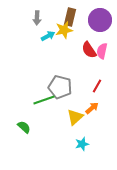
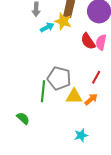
yellow star: (64, 30) -> (63, 21), turned 30
green line: (44, 100) -> (43, 91), turned -65
yellow triangle: (75, 117) -> (74, 96), moved, turned 42

